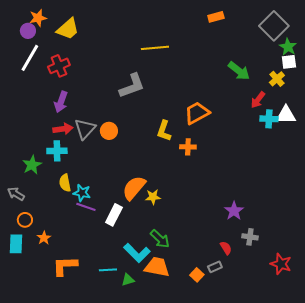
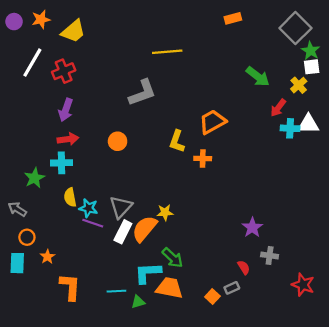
purple circle: (28, 31) -> (14, 22), moved
gray triangle: (85, 129) -> (121, 207), moved
orange semicircle: (134, 188) -> (144, 229), moved
cyan L-shape: (137, 253) -> (148, 273), turned 132
orange L-shape: (65, 266) -> (70, 287), turned 96

